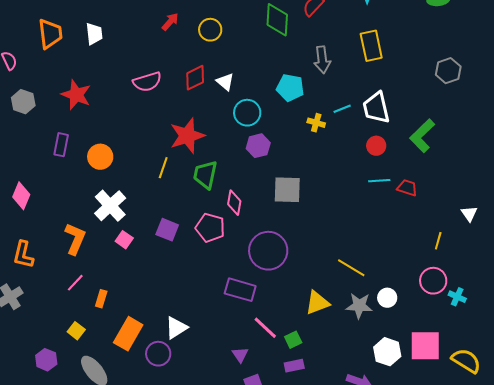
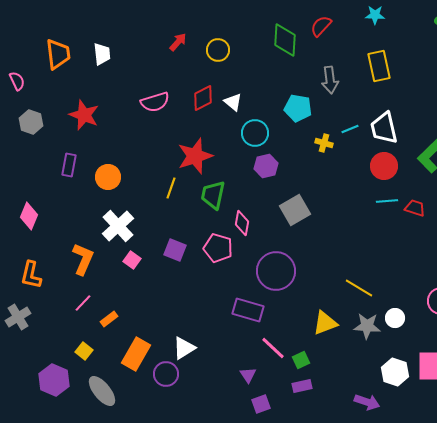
red circle: (376, 146) -> (384, 166), size x1.4
gray square: (287, 190) -> (295, 210), turned -32
orange rectangle: (101, 299) -> (109, 319), turned 36
purple hexagon: (46, 360) -> (54, 380), size x1.4

